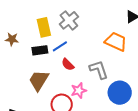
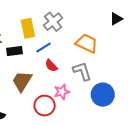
orange trapezoid: (116, 42) -> (87, 43), moved
black rectangle: (40, 50) -> (14, 51), moved

